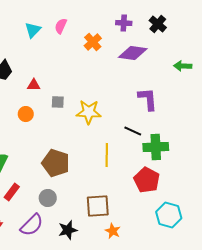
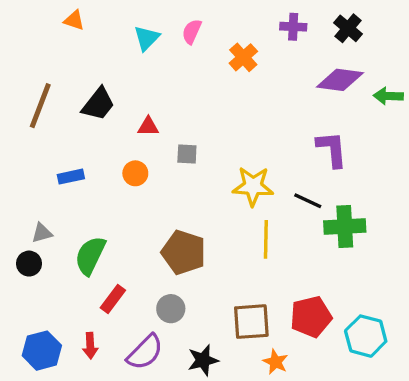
purple diamond: (133, 53) -> (340, 80), moved
yellow star: (89, 112) -> (253, 186), moved
red pentagon: (147, 180) -> (311, 317), moved, turned 30

